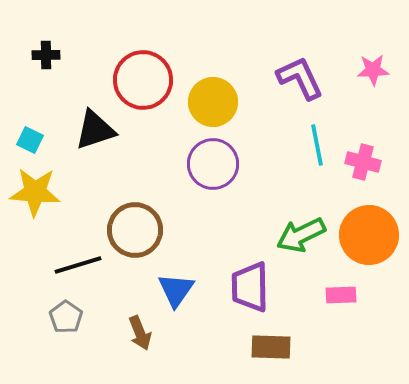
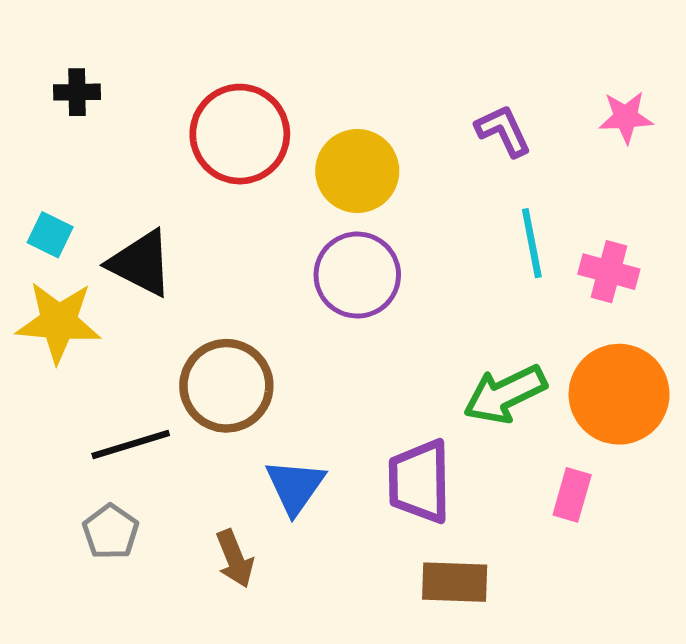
purple L-shape: (300, 78) -> (503, 131), size x0.7
black triangle: (95, 130) -> (141, 263), moved, turned 45
pink rectangle: (341, 295) -> (572, 495), turned -72

